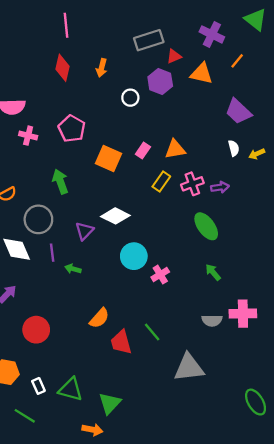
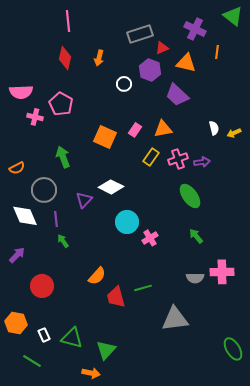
orange line: (237, 61) -> (217, 52), turned -32
purple trapezoid: (238, 111) -> (177, 95), moved
pink pentagon: (72, 129) -> (61, 104), moved
green arrow: (73, 269) -> (63, 241), moved, turned 40
green line: (152, 332) -> (143, 288), turned -66

